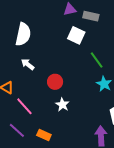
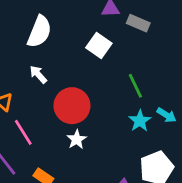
white square: (76, 35) -> (99, 45), moved
red circle: (55, 82) -> (72, 106), size x1.6

